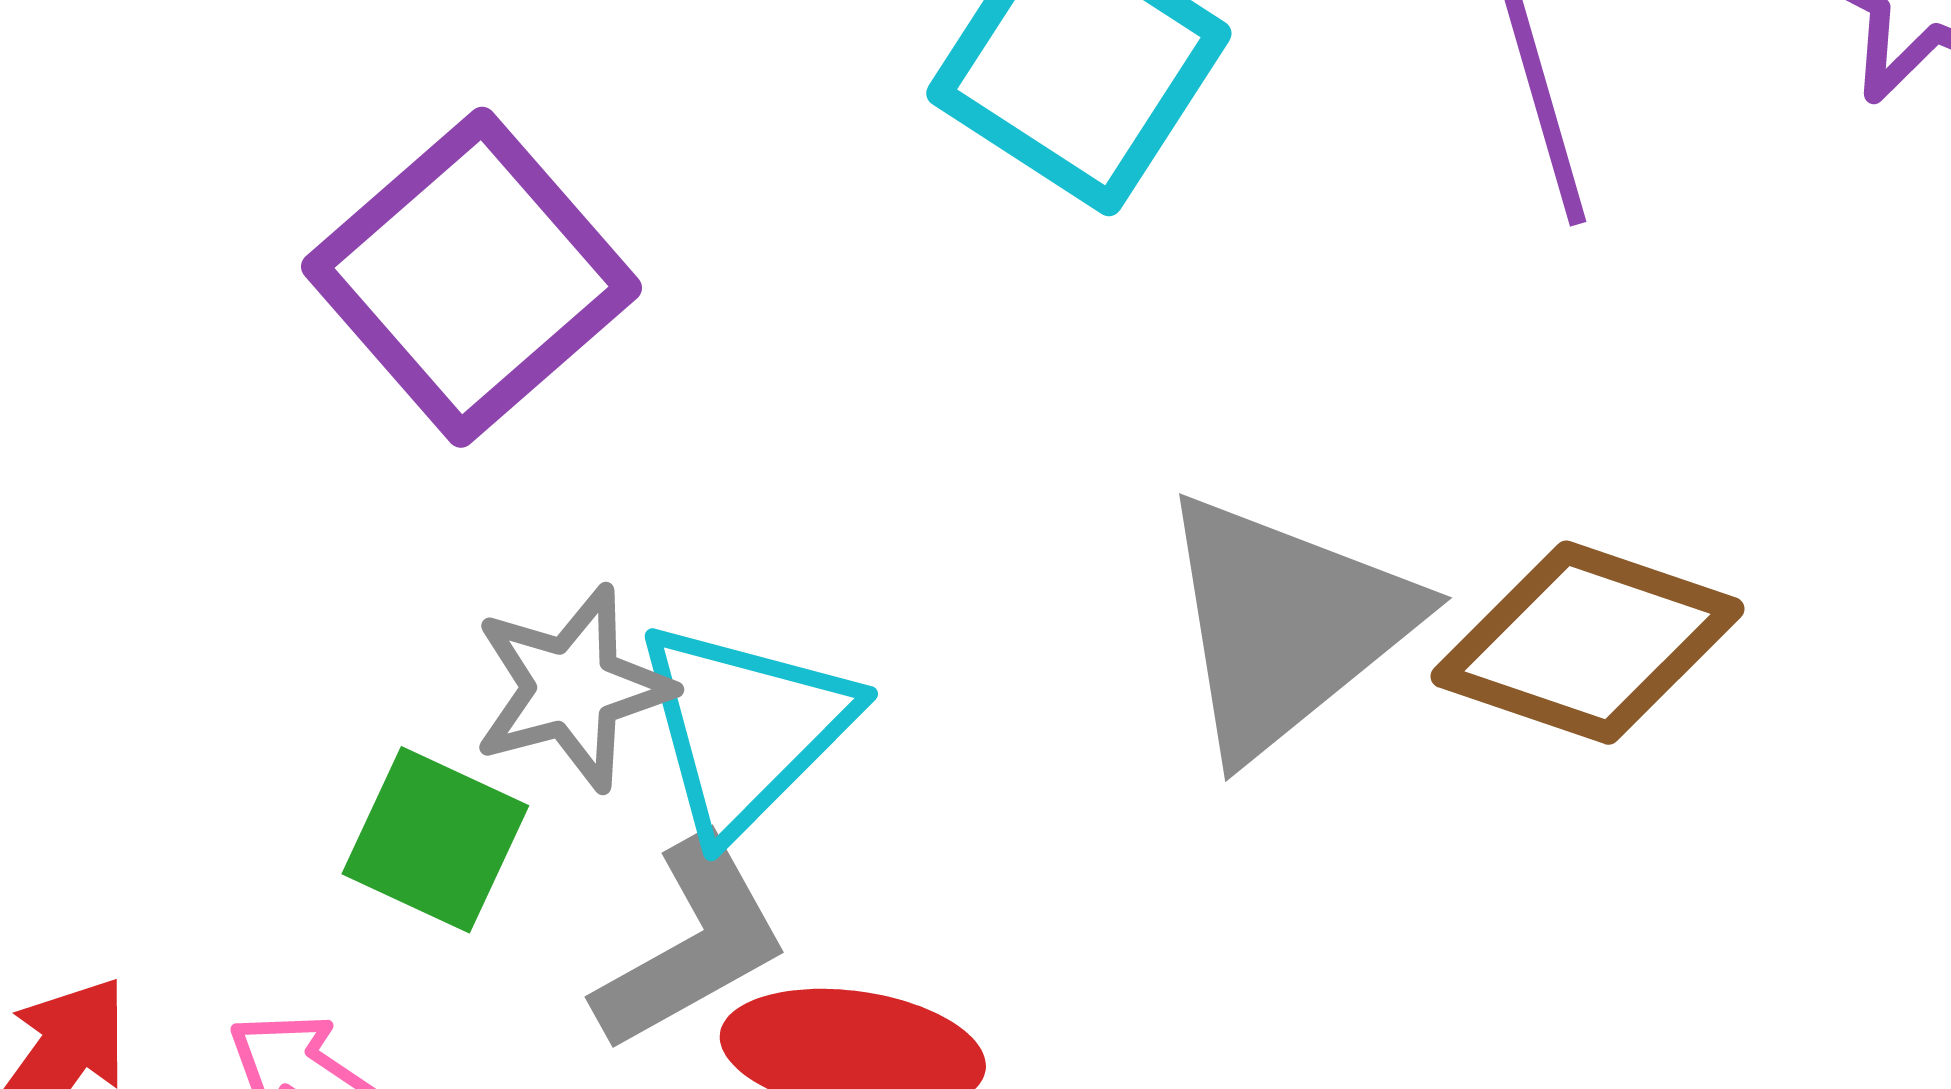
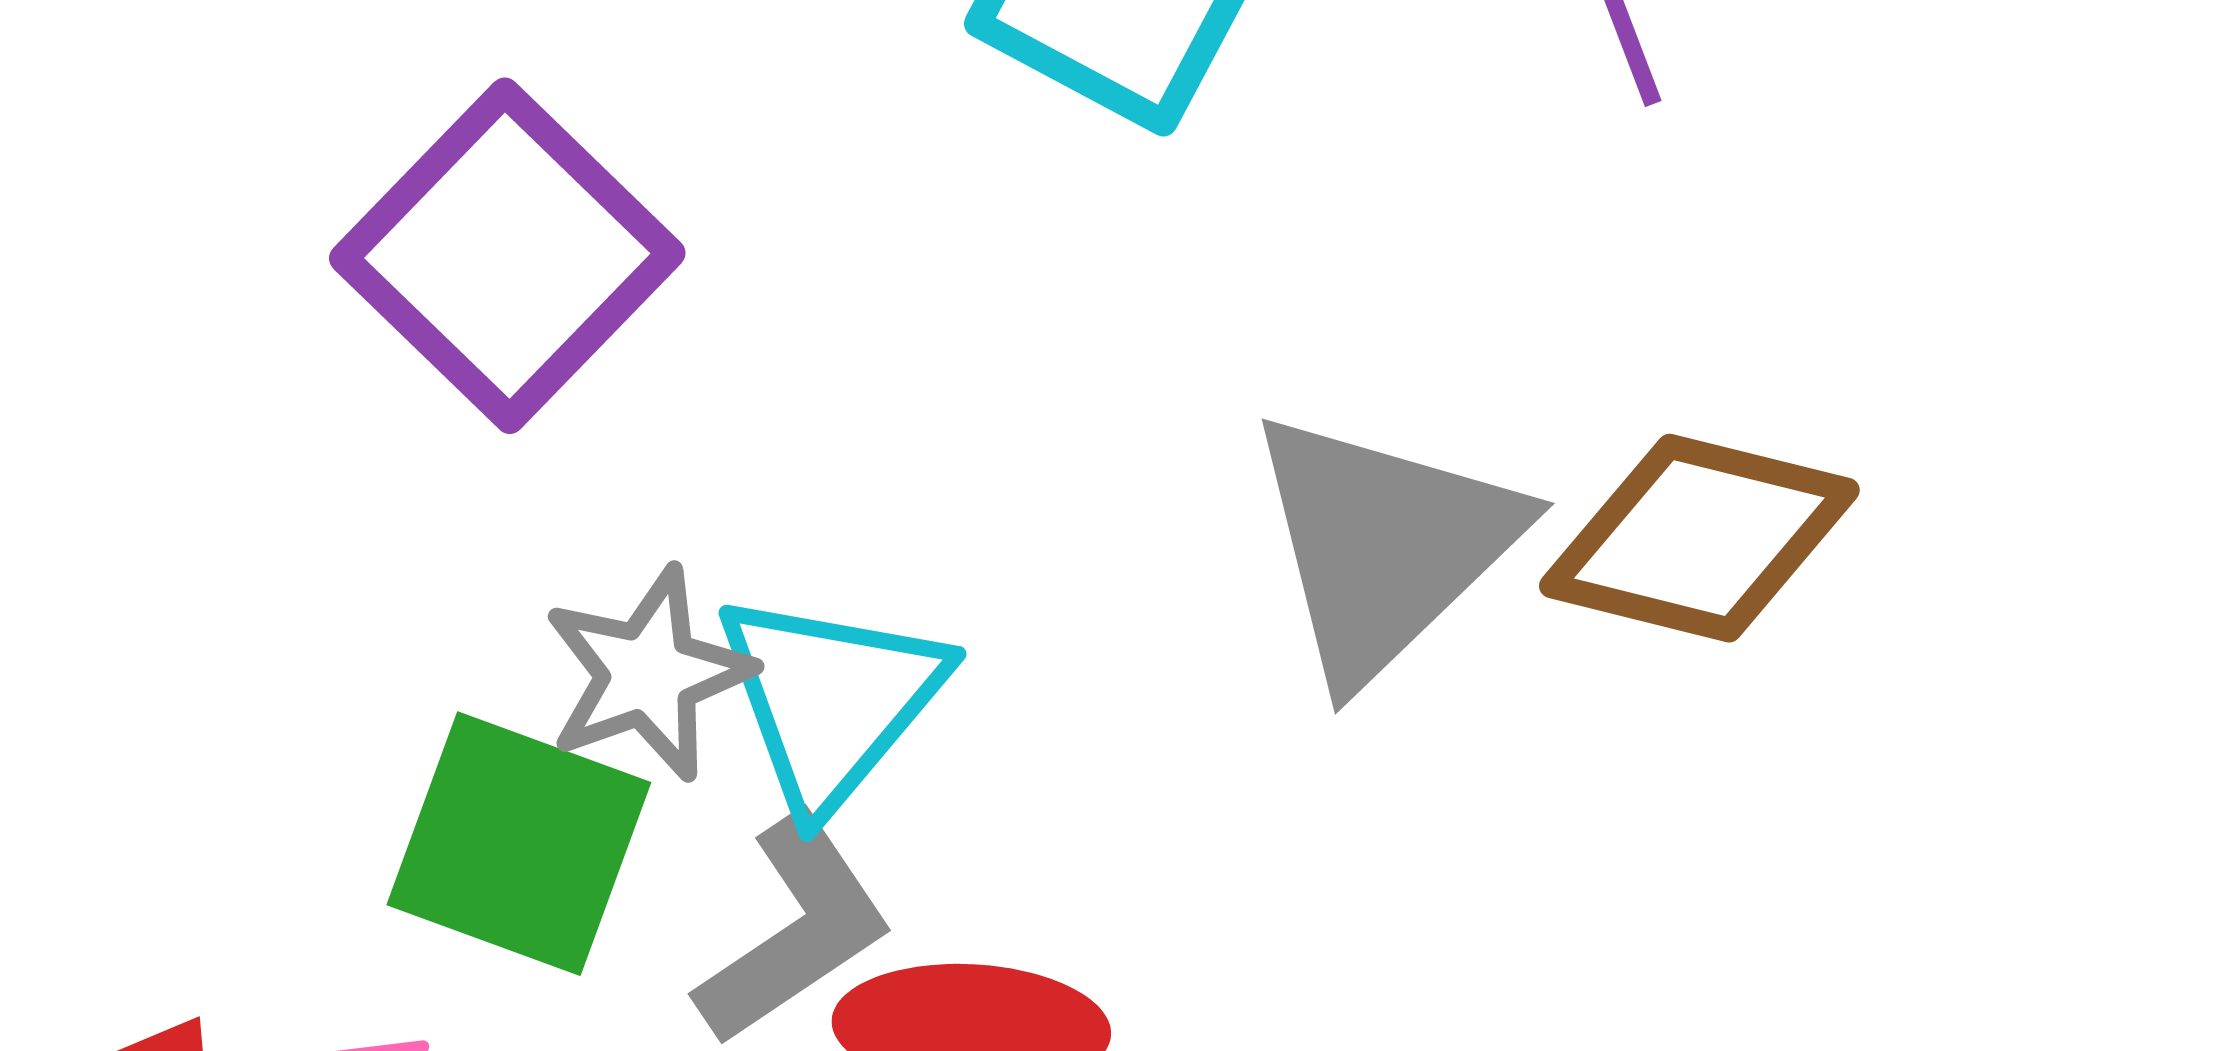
green square: (435, 840) -> (519, 844), size x1.4

